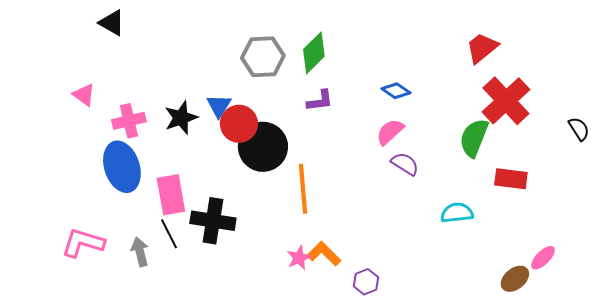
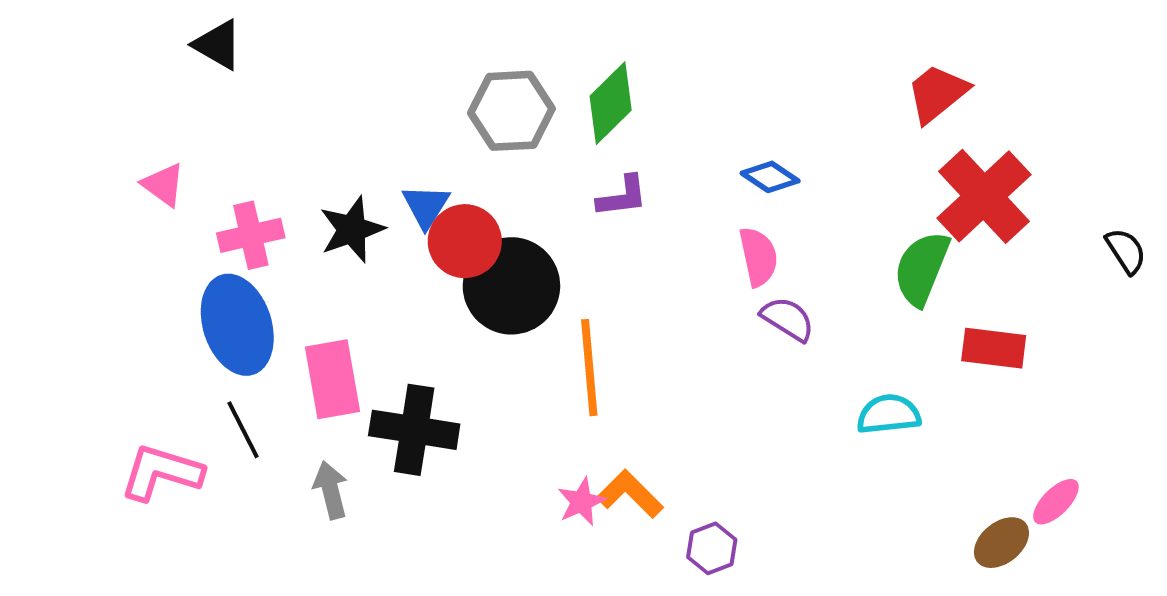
pink semicircle: (390, 132) -> (758, 257), turned 120
black line: (169, 234) -> (243, 430), moved
gray arrow: (140, 252) -> (331, 490), moved

